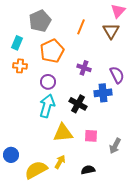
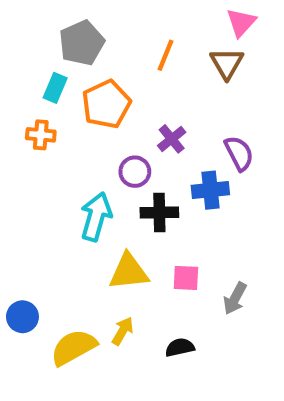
cyan rectangle: (17, 43) -> (55, 88), moved
purple cross: (84, 68) -> (172, 139), turned 32
purple circle: (48, 82) -> (135, 172), moved
black cross: (78, 104) -> (159, 213), turned -30

